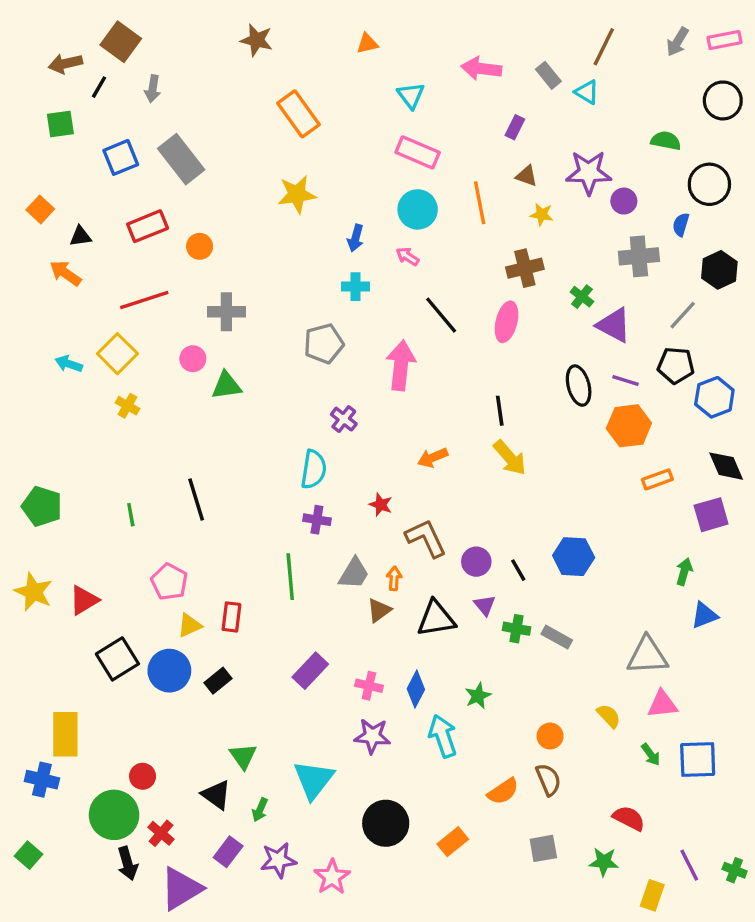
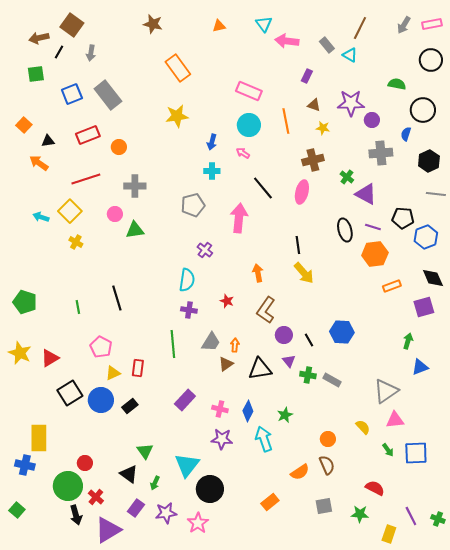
cyan triangle: (411, 95) -> (264, 24), moved
gray line: (683, 315) -> (436, 194), moved, turned 54
orange arrow: (433, 458) -> (258, 273), turned 102
brown L-shape: (426, 538) -> (266, 310), moved, turned -120
gray triangle: (647, 656) -> (386, 391), turned -32
black circle: (386, 823) -> (210, 489), moved

